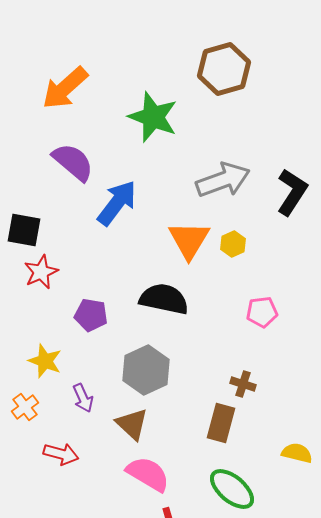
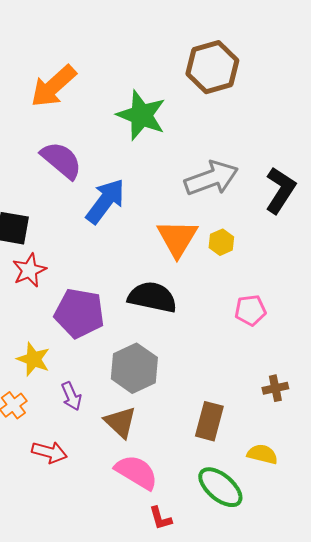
purple pentagon: (91, 315) -> (79, 313), size x1.5
brown cross: (243, 384) -> (275, 388), moved, turned -30
yellow semicircle: (297, 453) -> (262, 454), moved

